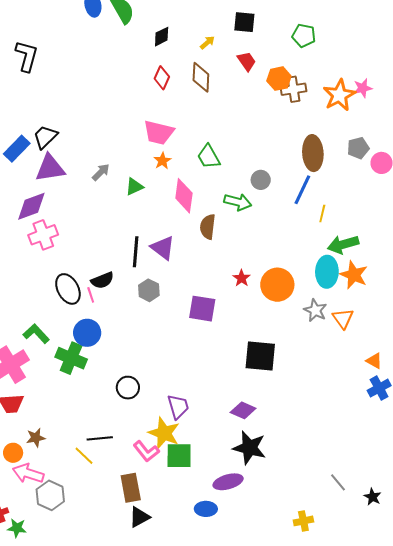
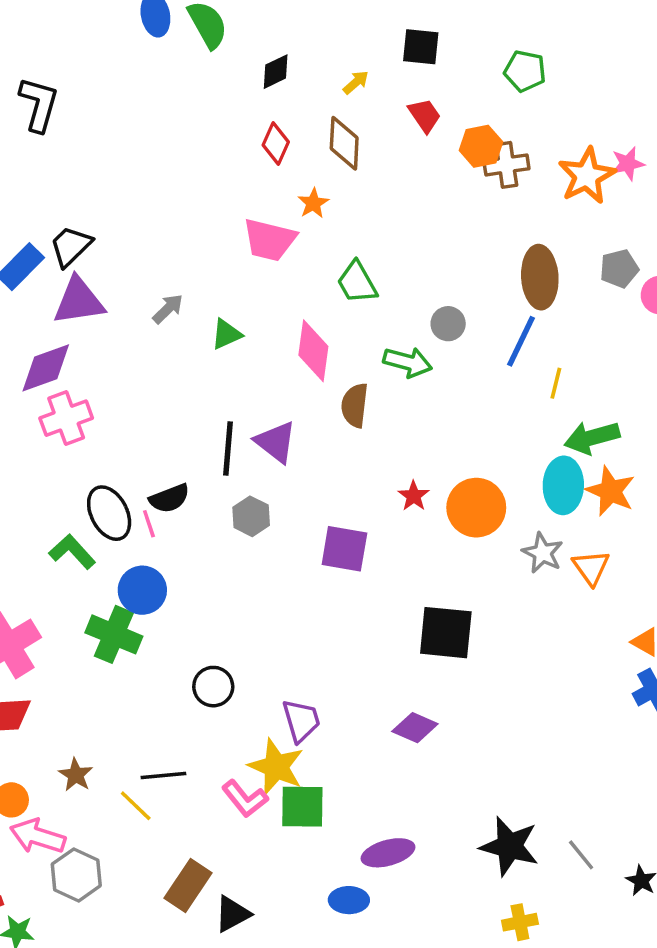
orange star: (162, 161) -> (313, 203), moved
green L-shape: (36, 334) -> (72, 552), moved
brown star: (36, 438) -> (76, 775), moved, turned -30
black star: (249, 448) -> (509, 846), moved
brown rectangle: (131, 488) -> (188, 885), moved, turned 44

